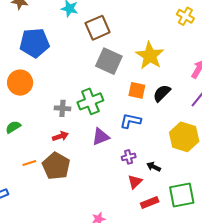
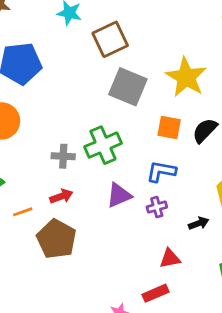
purple cross: (129, 157) -> (157, 207), moved
orange line: (29, 163) -> (23, 212), moved
black arrow: (154, 167) -> (199, 223), moved, turned 136
red triangle: (135, 182) -> (170, 258), turned 35
red rectangle: (150, 202) -> (155, 293), moved

